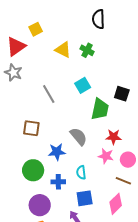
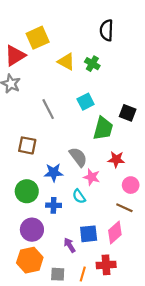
yellow square: (36, 29) -> (38, 38), size x1.5
pink star: (106, 156) -> (92, 177), moved
cyan semicircle: (81, 172) -> (79, 196), turned -32
blue square: (85, 198) -> (89, 234), moved

